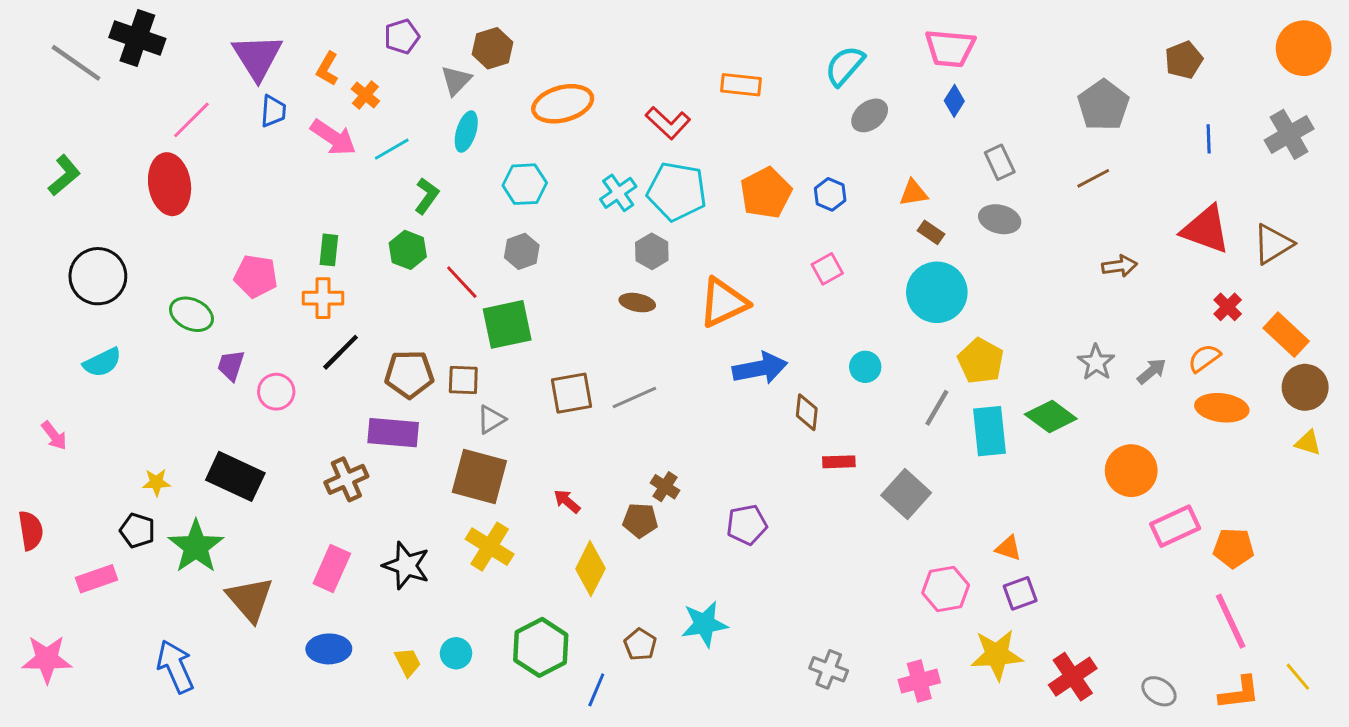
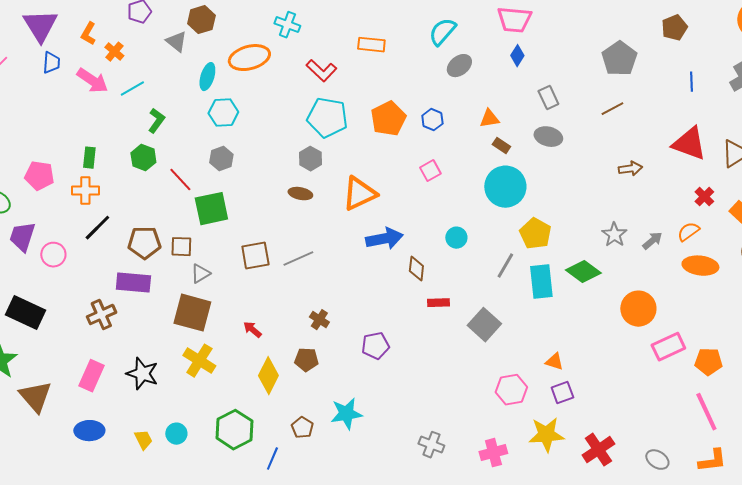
gray triangle: (456, 80) -> (176, 42), turned -35
cyan ellipse: (466, 132) -> (207, 77), moved
cyan cross: (618, 193) -> (287, 25), moved, turned -35
purple trapezoid: (231, 365) -> (22, 237), size x1.4
brown pentagon: (640, 520) -> (306, 360), moved

